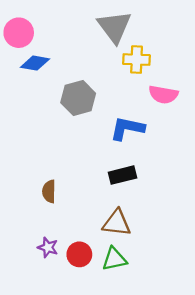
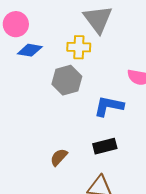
yellow cross: (137, 60) -> (79, 47), moved
brown semicircle: (49, 191) -> (59, 157), moved, turned 42

